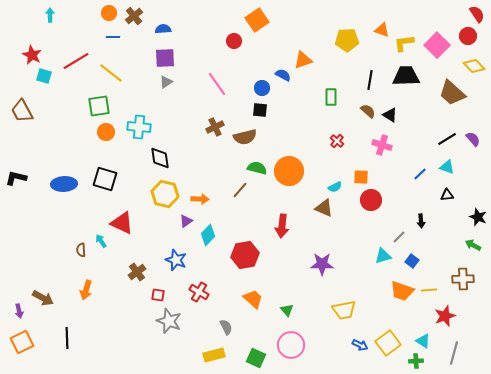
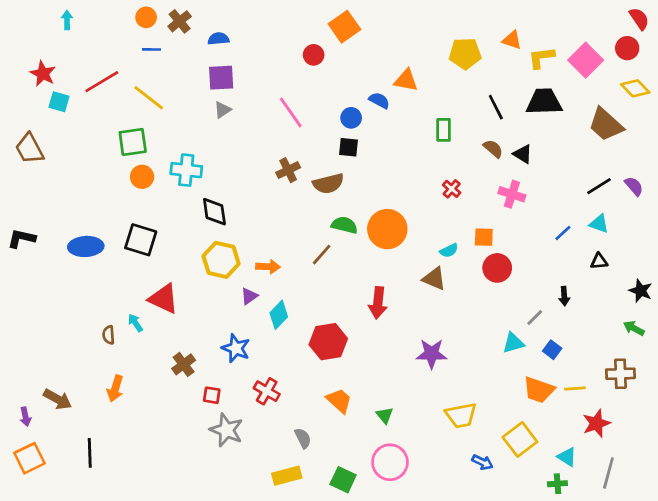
orange triangle: (303, 60) -> (406, 80), turned 30
black line: (370, 80) -> (496, 107), turned -36
yellow square: (388, 343) -> (520, 439), moved

